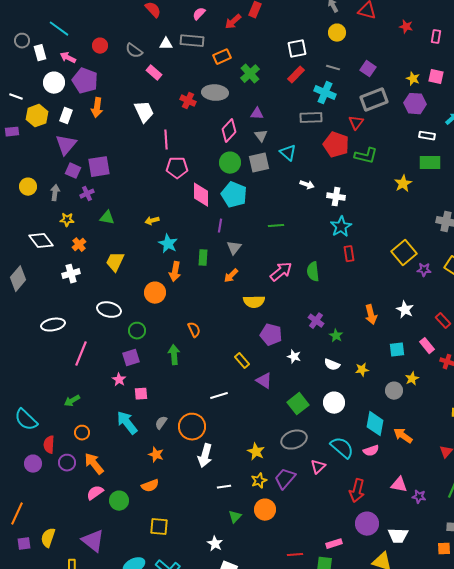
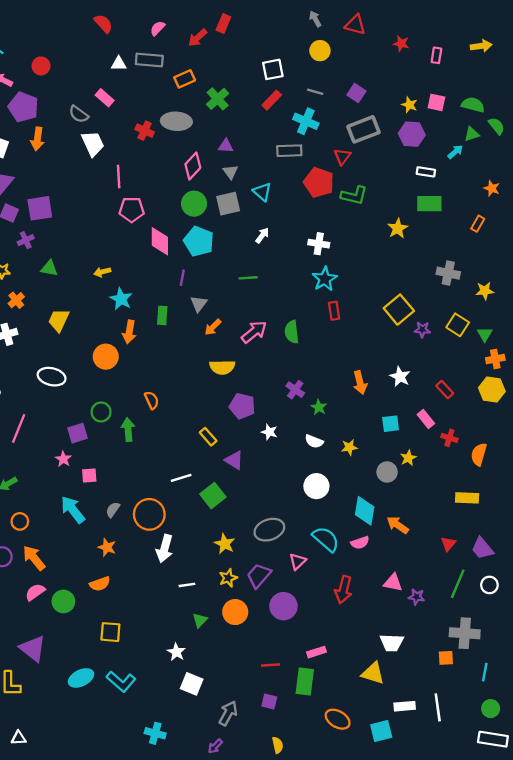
gray semicircle: (134, 51) -> (79, 114), moved
white arrow: (307, 185) -> (262, 235), moved, turned -72
orange arrow: (231, 276) -> (213, 327), moved
green circle: (137, 331) -> (101, 412), moved
green square: (298, 404) -> (213, 496), moved
purple circle: (367, 524) -> (283, 606), moved

